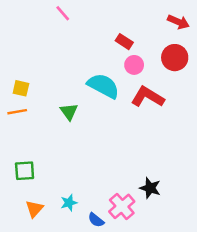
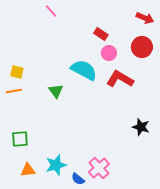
black star: (150, 188) -> (141, 127), moved
cyan star: (69, 203) -> (56, 165), size x1.5
orange triangle: (34, 209) -> (28, 170), turned 42

